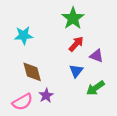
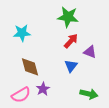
green star: (73, 18) -> (68, 17), turned -30
green arrow: (95, 88) -> (89, 94), moved, turned -132

